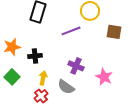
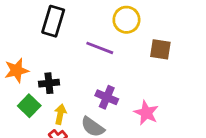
purple line: (71, 31) -> (100, 48), turned 42
green square: (12, 77) -> (29, 106), moved

